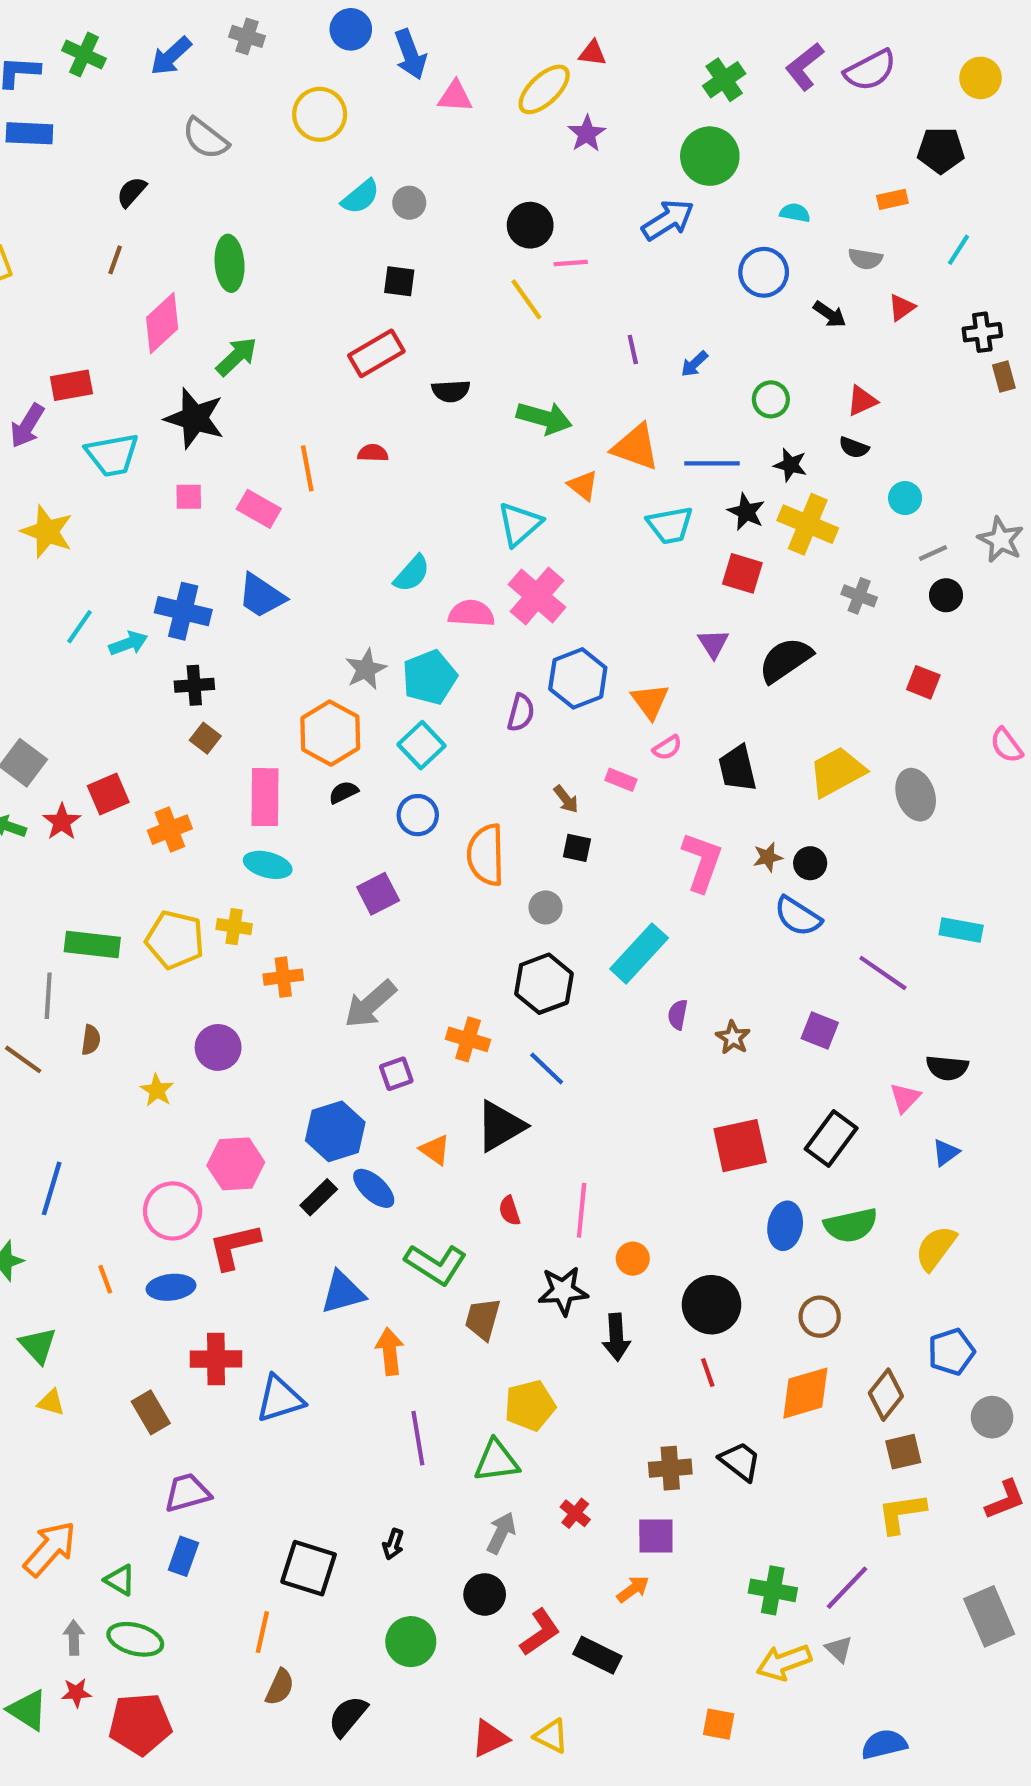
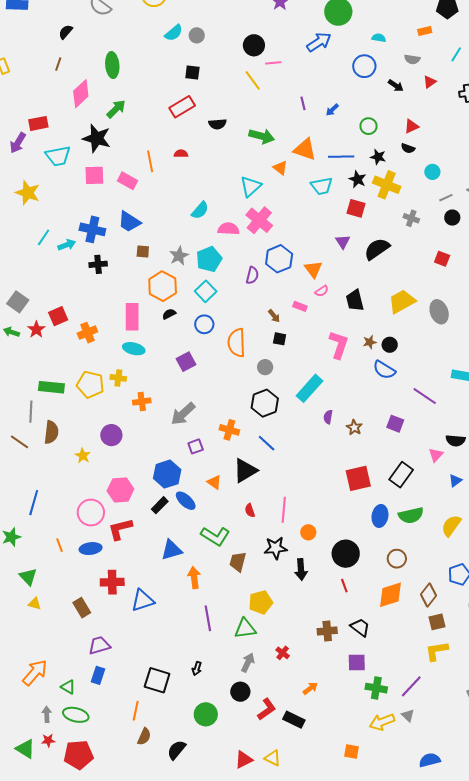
pink square: (189, 497) -> (94, 175), size x1.5
brown square: (205, 738) -> (143, 251), moved, turned -32
brown semicircle: (91, 1040) -> (51, 432), size x1.6
purple square: (656, 1536) -> (357, 662), moved

